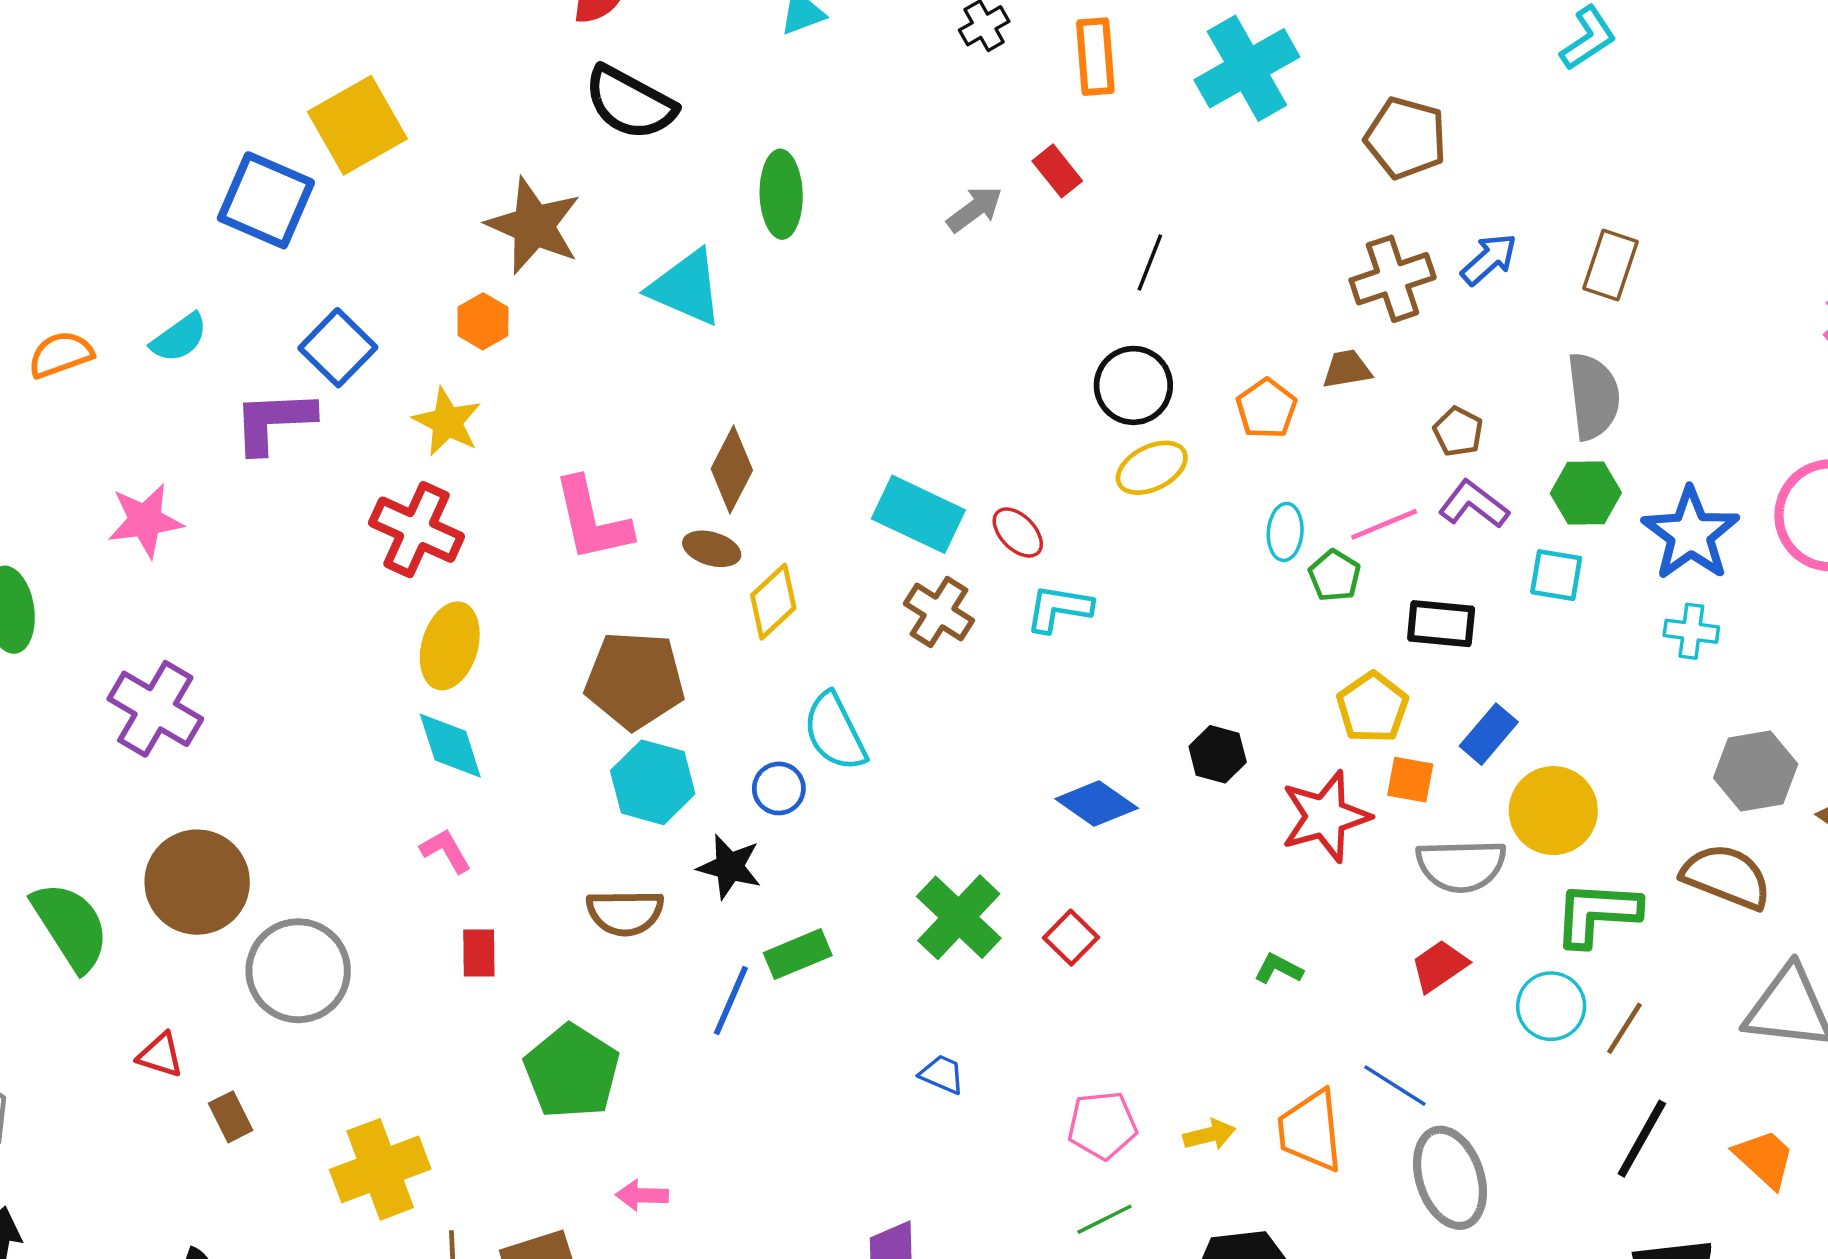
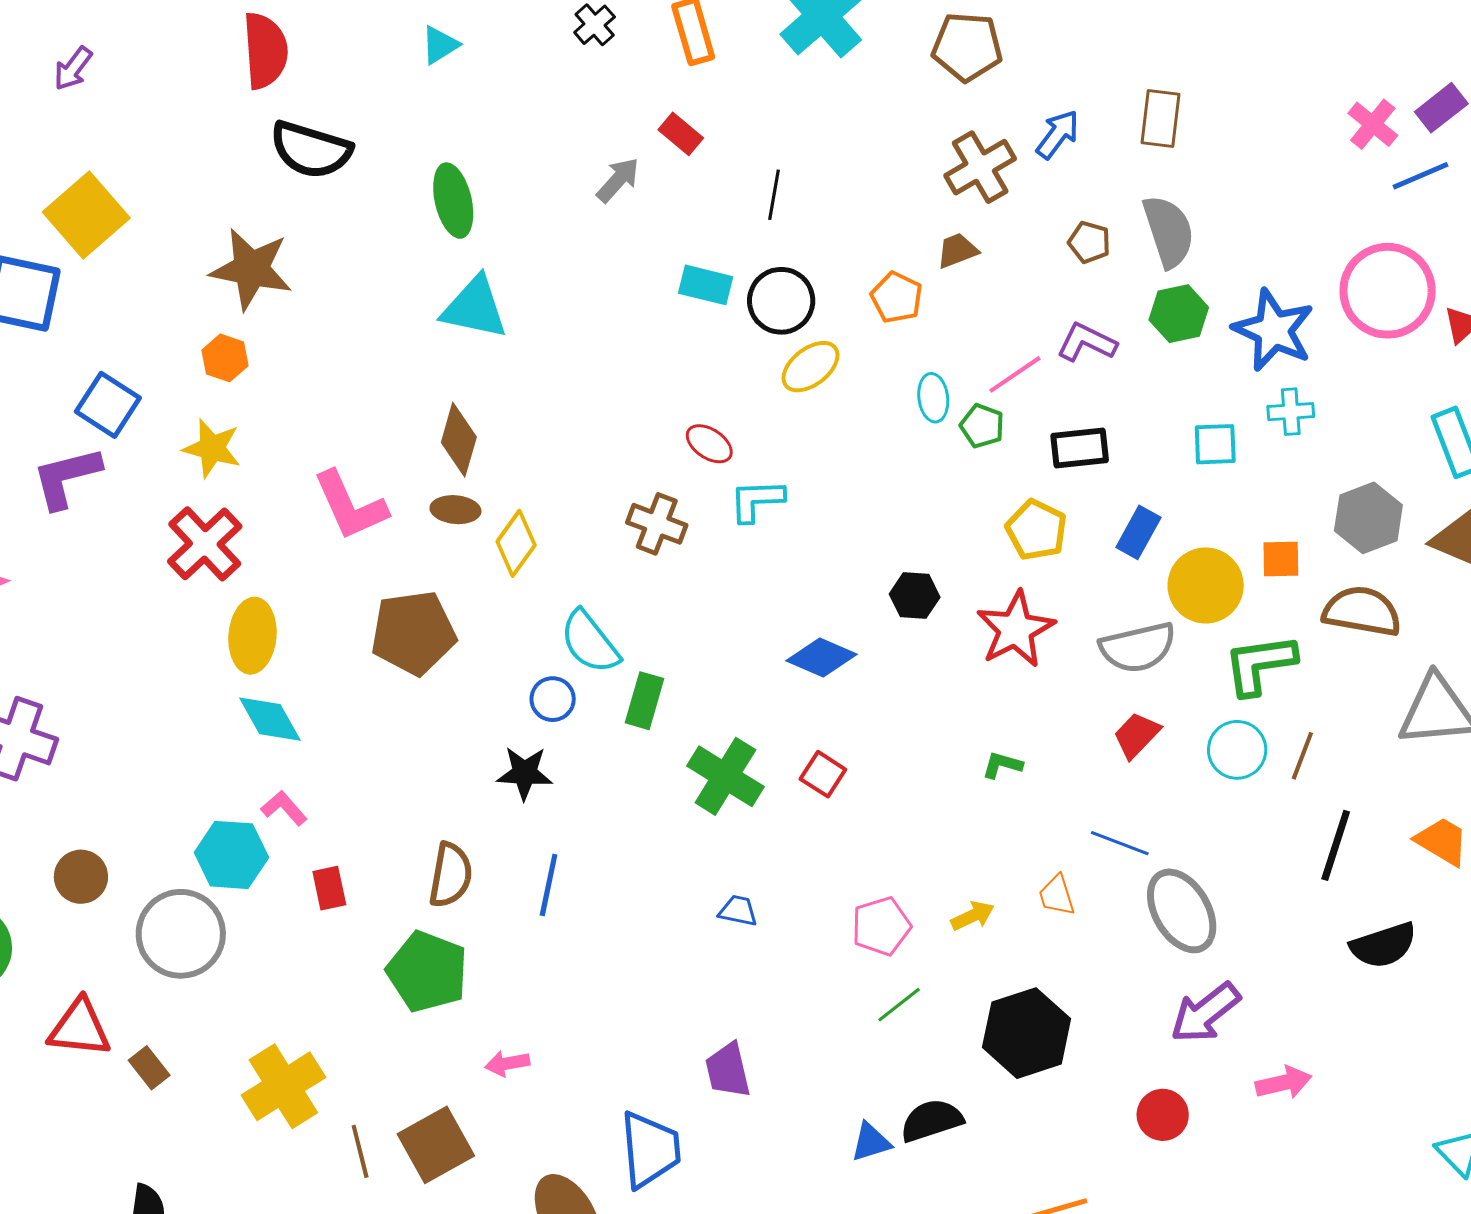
cyan triangle: (686, 288) -> (475, 308), moved
brown pentagon: (1458, 432) -> (1089, 242), moved
cyan rectangle: (918, 514) -> (706, 285), moved, size x0.7
red cross: (417, 530) -> (205, 544), turned 34
cyan square: (1556, 575) -> (1215, 444), moved
orange square: (1410, 780) -> (1281, 559), moved
cyan hexagon: (653, 782) -> (231, 855), moved
brown circle: (197, 882) -> (81, 877), size x0.6
brown semicircle: (625, 913) -> (451, 875), moved, turned -68
green rectangle: (798, 954) -> (645, 701), moved, turned -40
red triangle: (160, 1055) -> (80, 1028), size x1.6
orange trapezoid: (1311, 1131) -> (1057, 895), size x0.6

